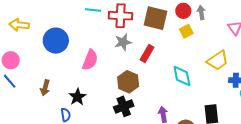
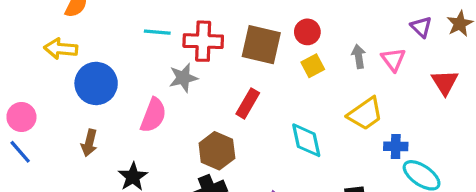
gray arrow: (201, 13) -> (359, 56), moved
yellow arrow: (19, 25) -> (61, 49), moved
gray star: (123, 42) -> (183, 78), moved
brown arrow: (45, 88) -> (89, 143), moved

